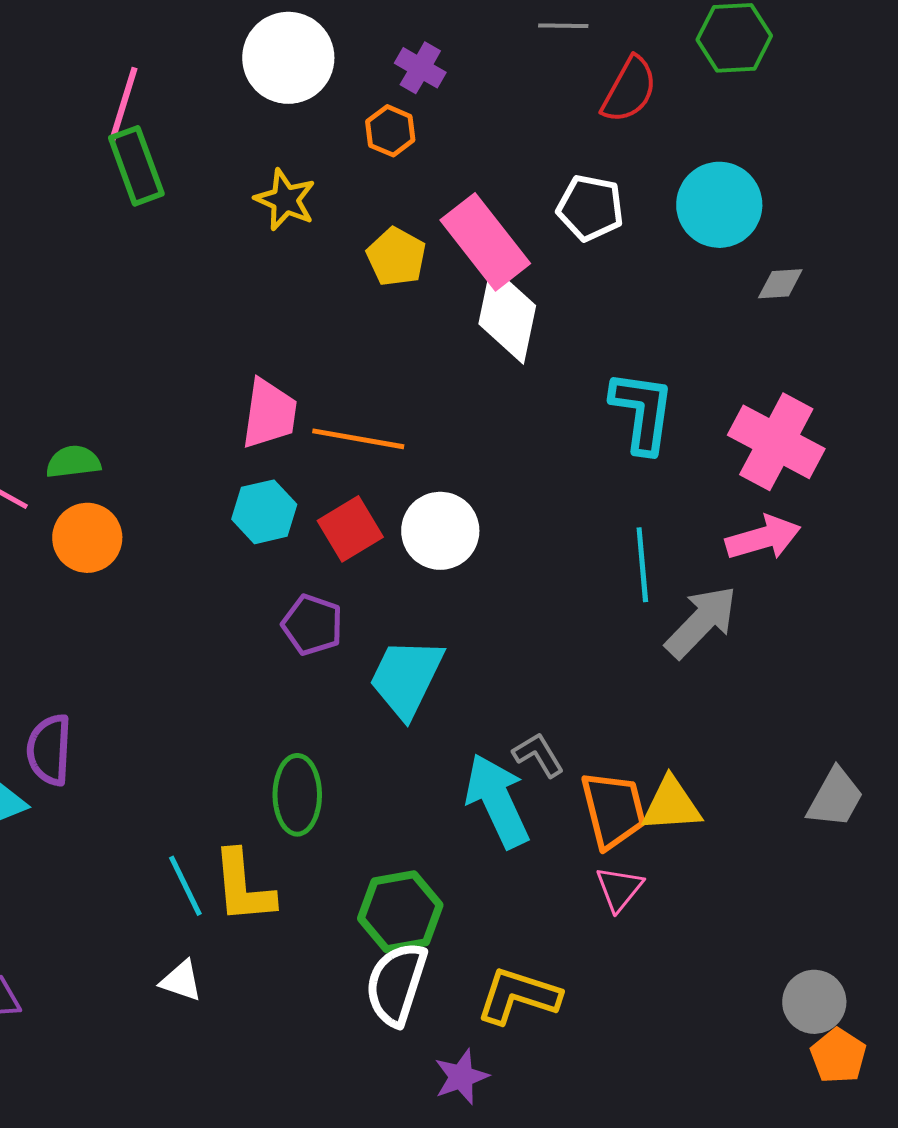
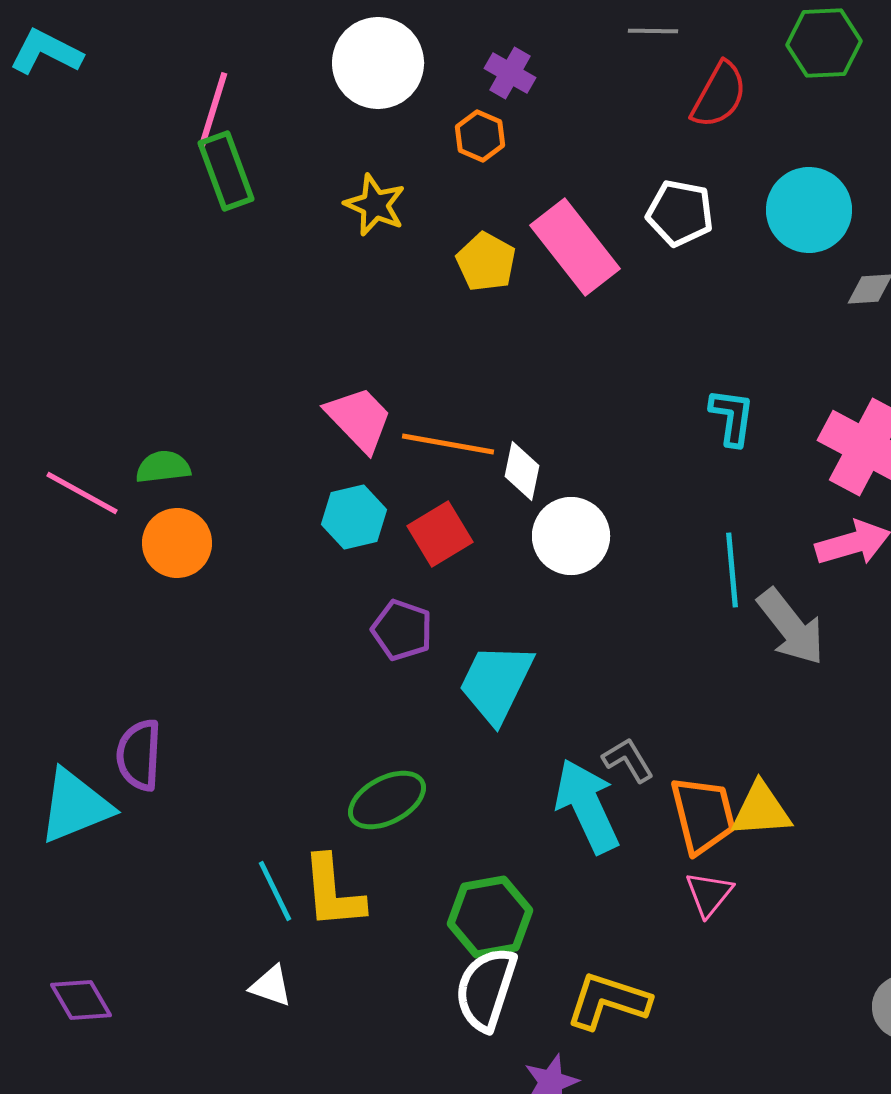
white diamond: (507, 315) -> (522, 471), moved, size x0.6
cyan L-shape: (642, 412) -> (732, 417), size x0.7
pink trapezoid: (269, 414) -> (359, 419), turned -52
white circle: (440, 531) -> (571, 536), moved
gray arrow: (701, 622) -> (791, 627), turned 98
green ellipse: (297, 795) -> (387, 800), turned 62

